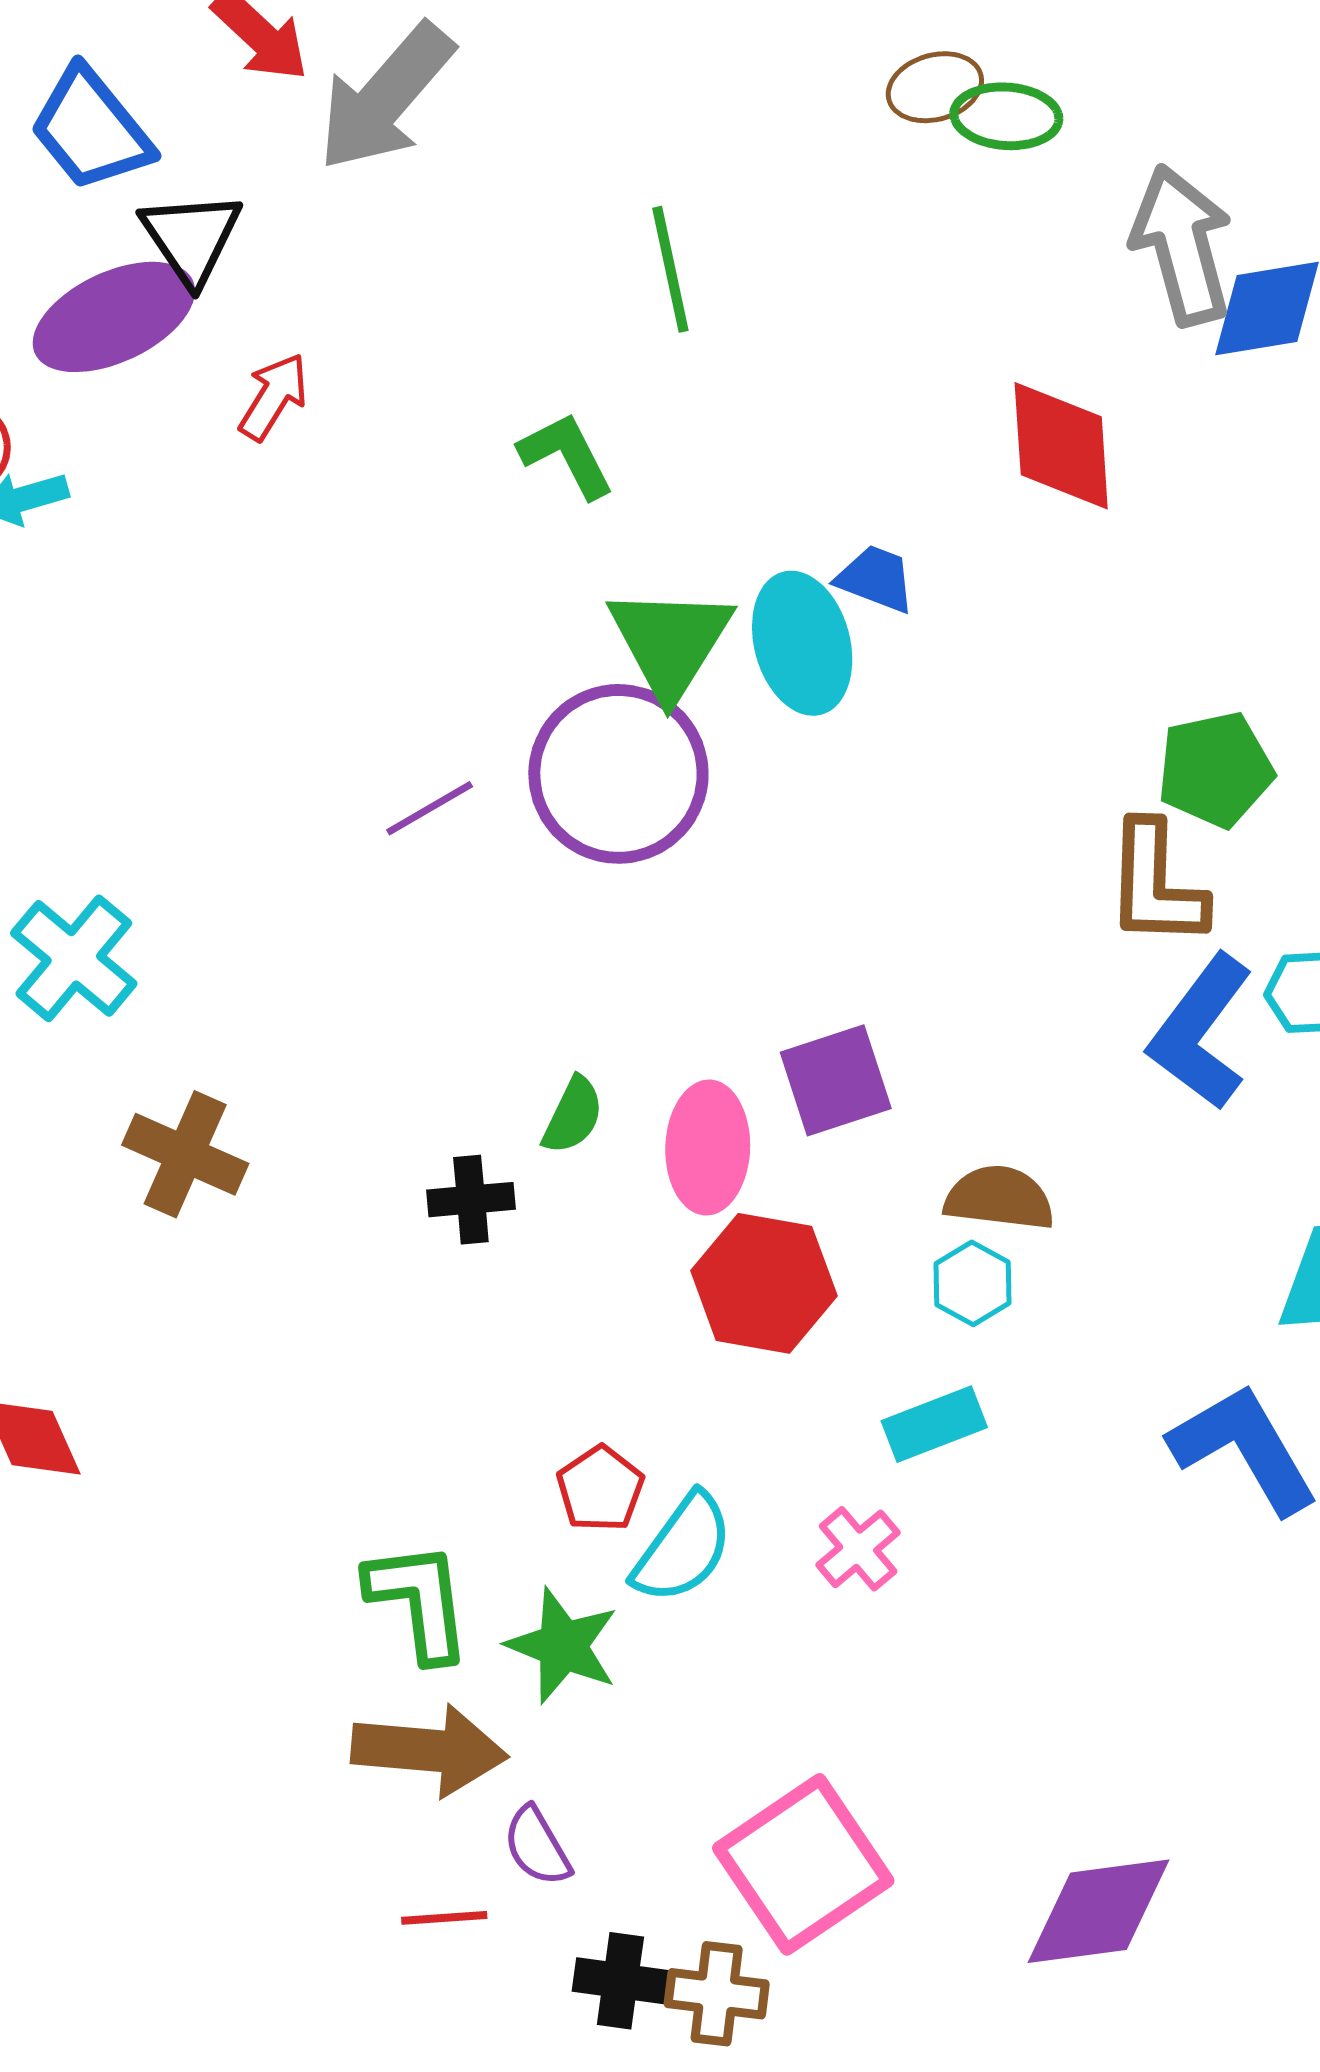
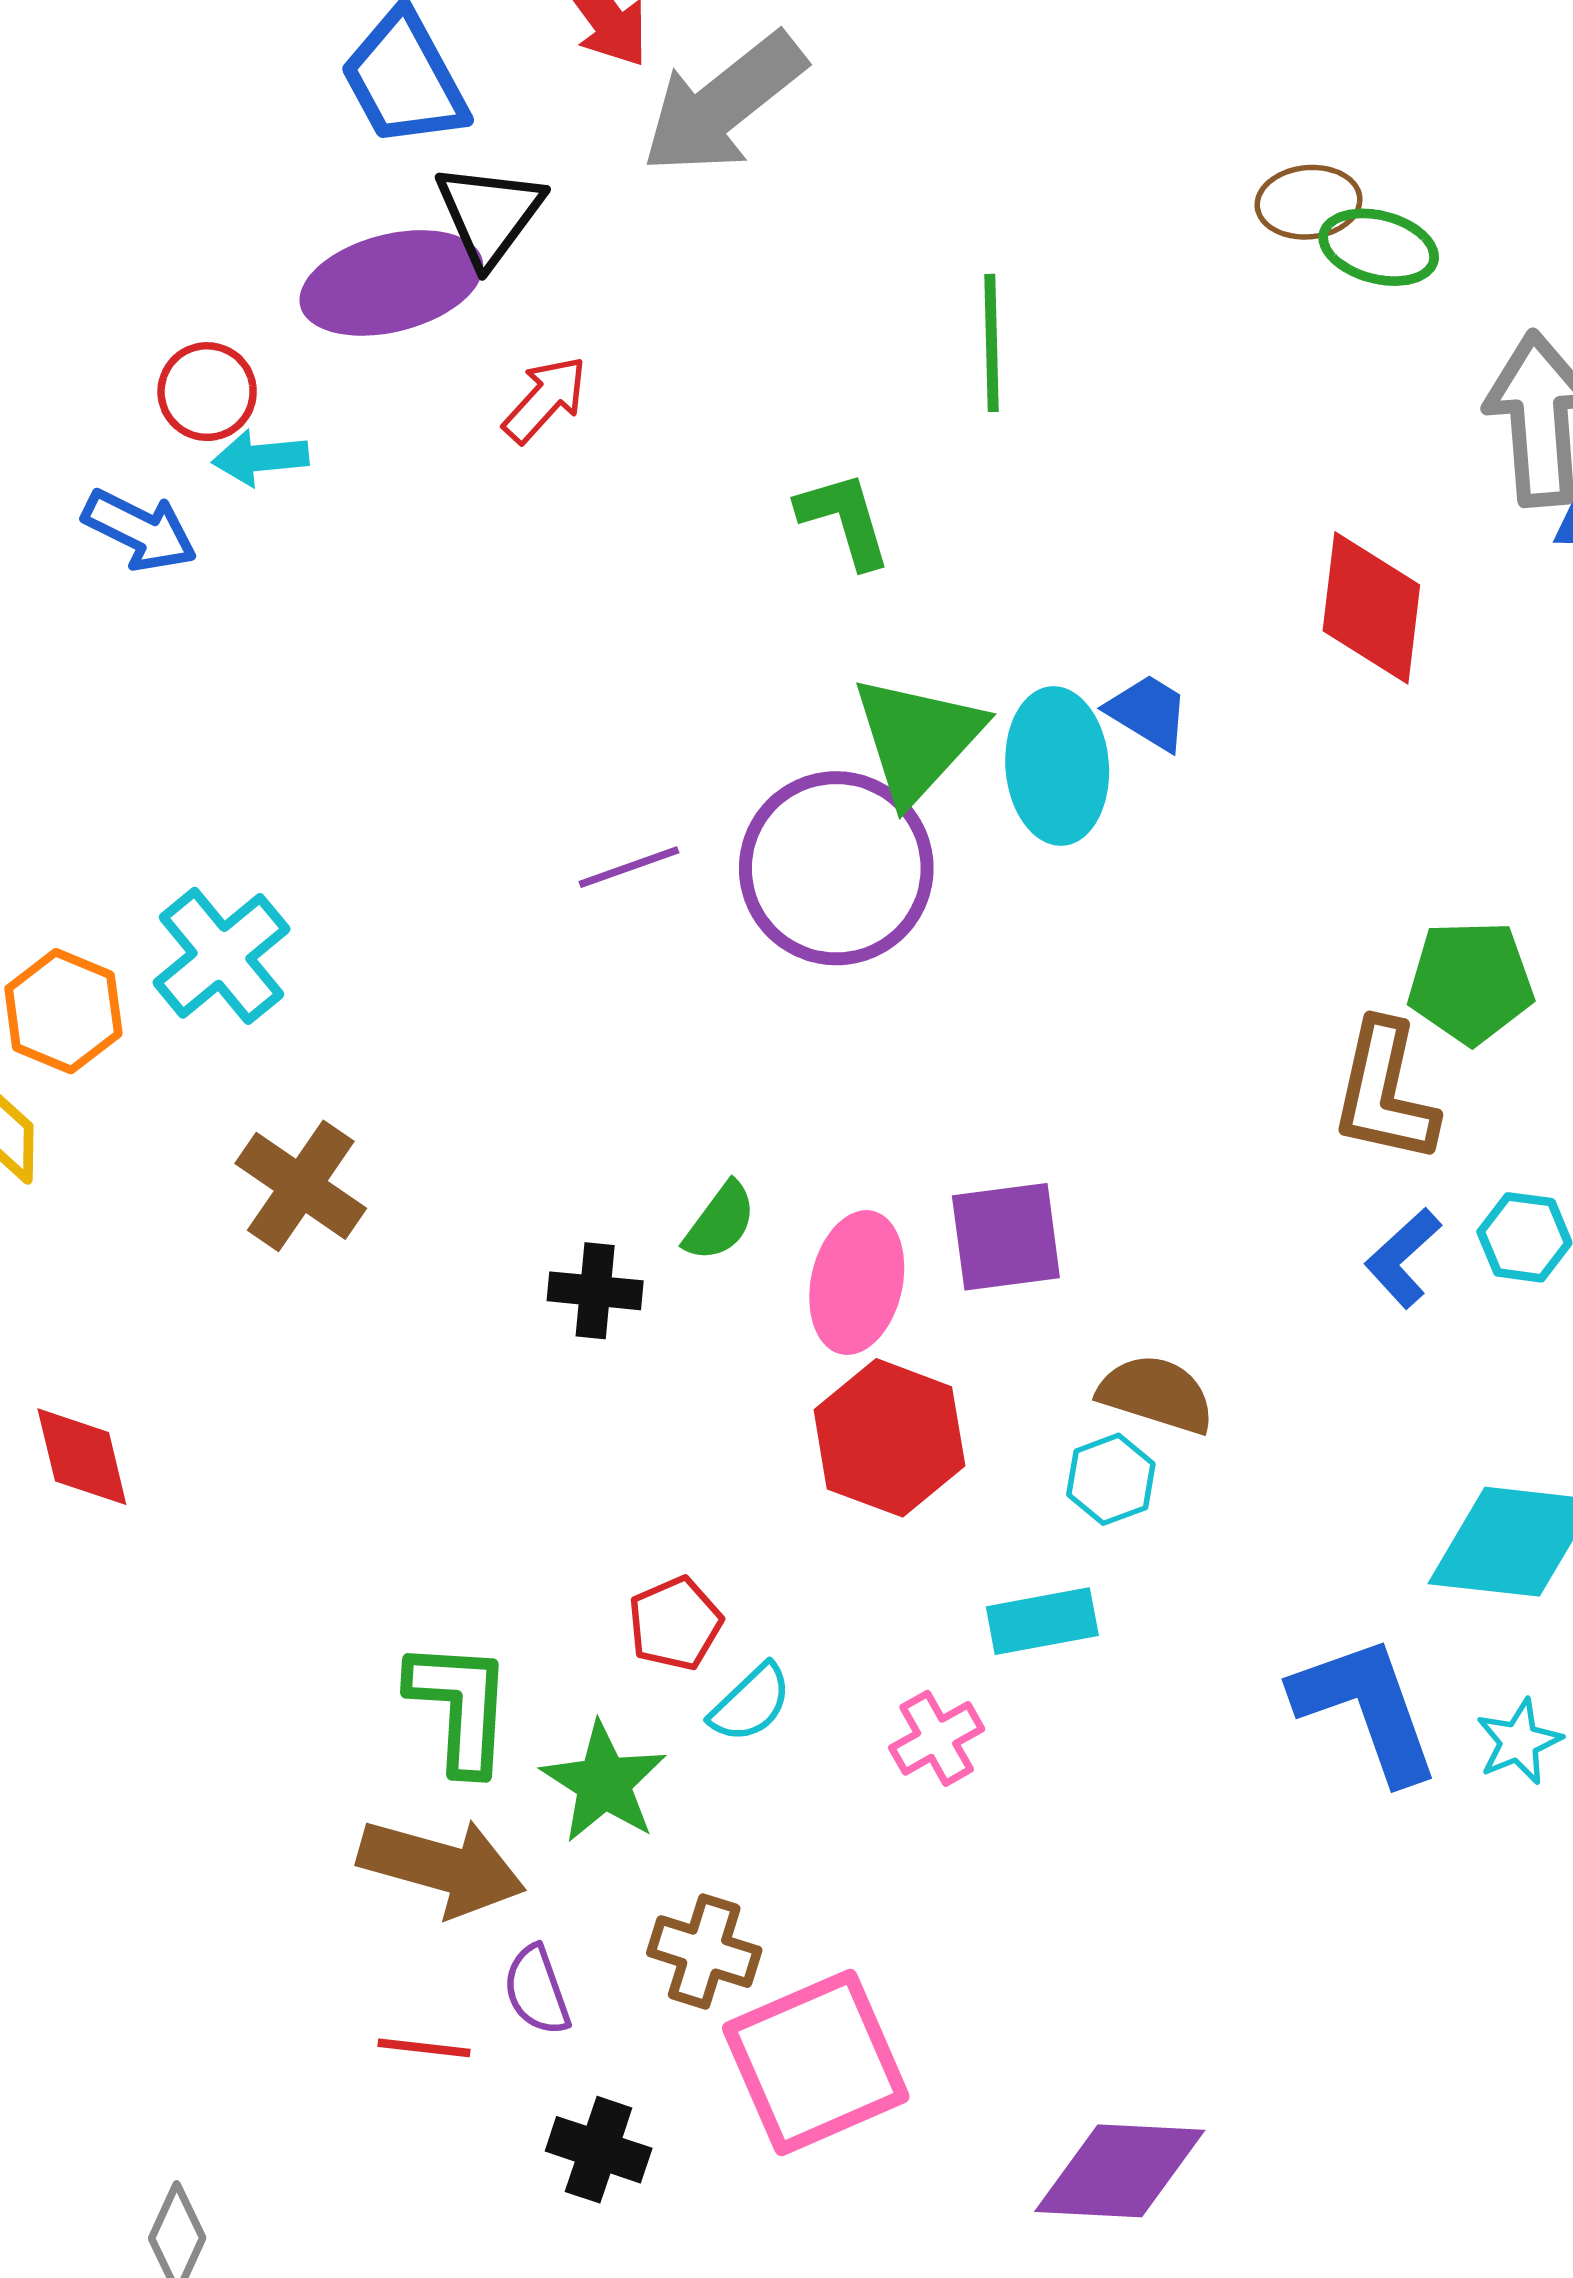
blue L-shape: (1201, 1032) -> (1403, 1258), size x0.6
cyan semicircle: (683, 1548) -> (751, 1703), size x0.7
brown cross: (717, 1994) -> (704, 1952), moved

